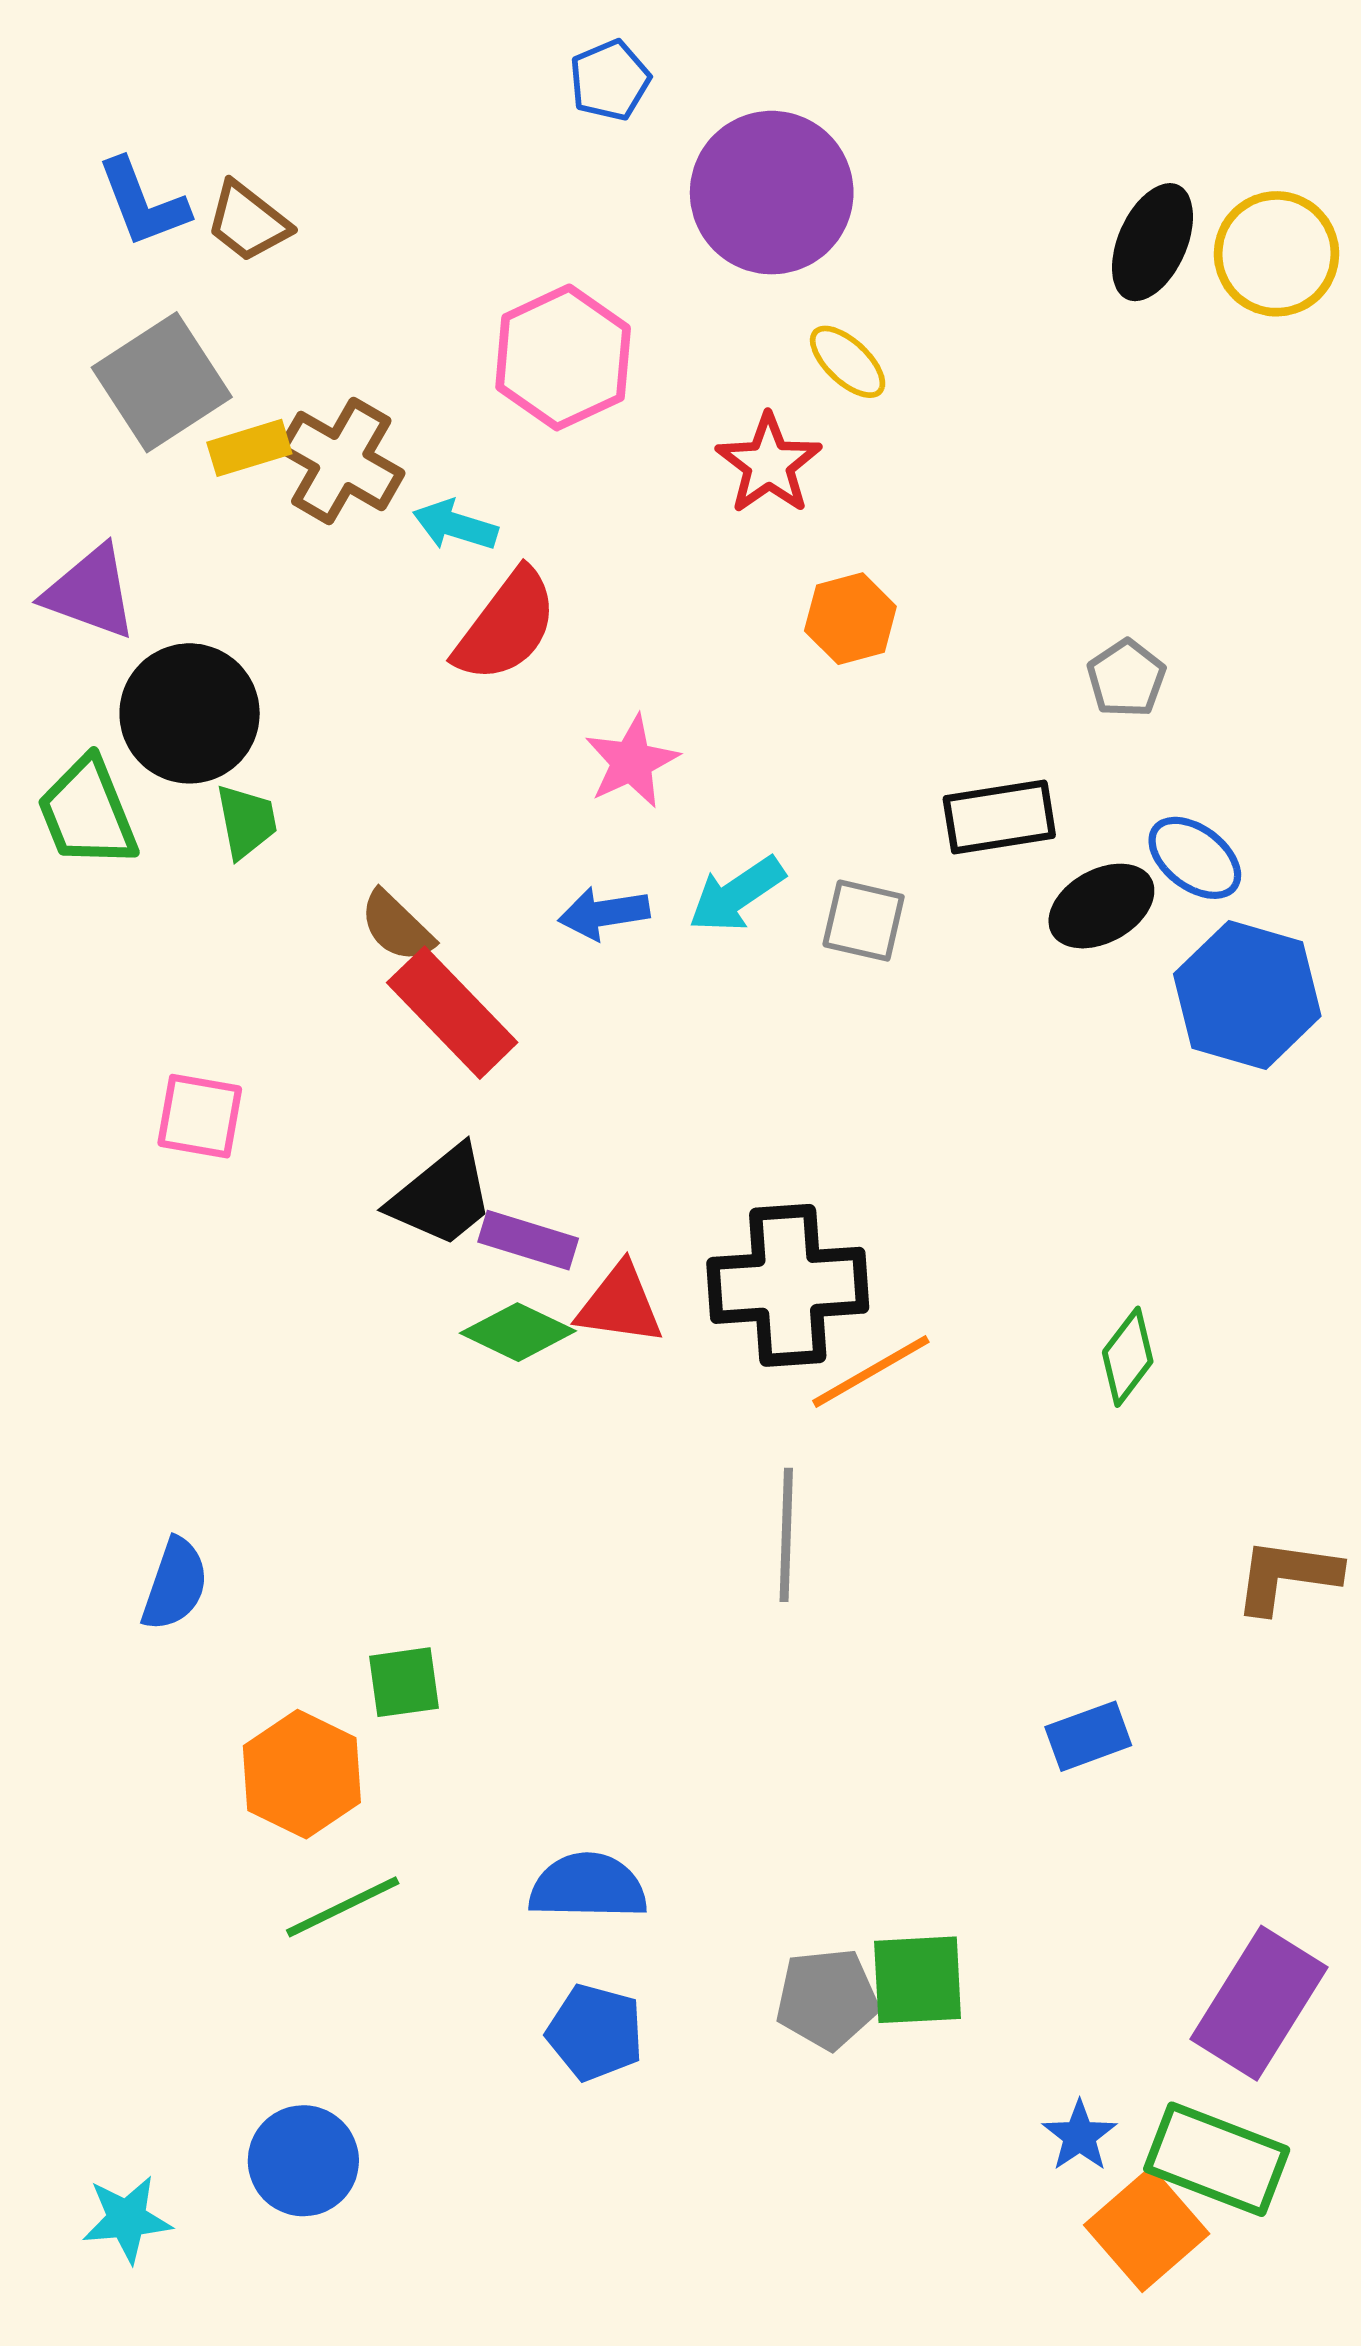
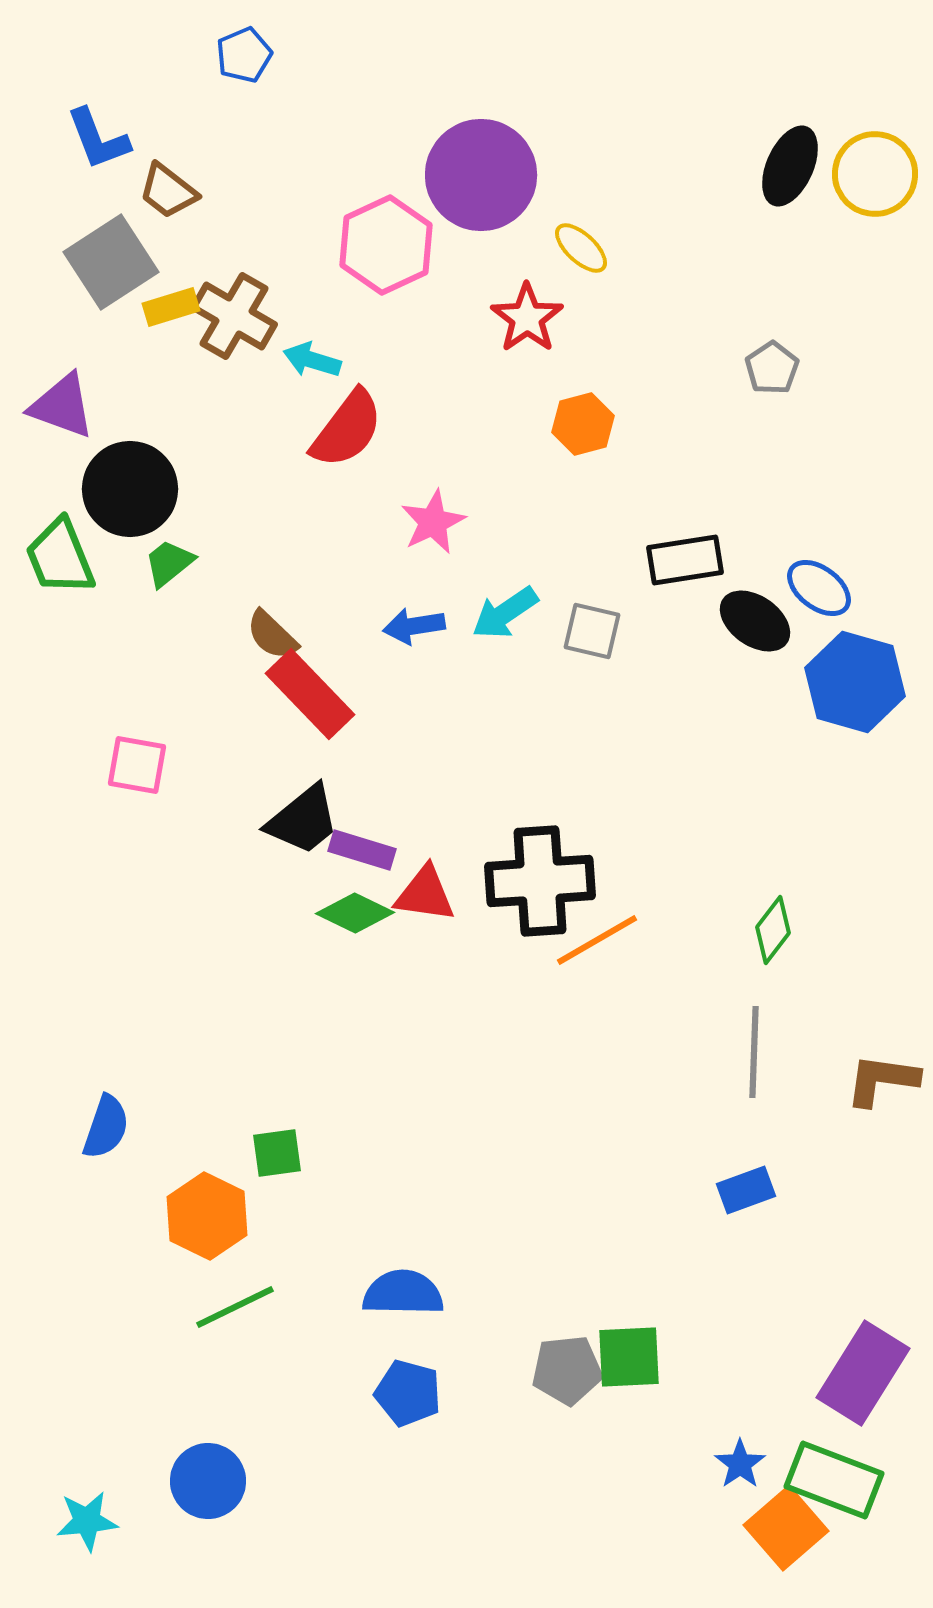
blue pentagon: (610, 80) -> (244, 55), moved
purple circle: (772, 193) -> (481, 175), moved
brown trapezoid: (248, 222) -> (168, 191), moved
gray pentagon: (1126, 678) -> (772, 368), moved
green trapezoid: (246, 821) -> (169, 563), turned -118
black ellipse: (1101, 906) -> (755, 621), turned 64
gray line: (786, 1535) -> (754, 1052), moved
blue semicircle: (175, 1584) -> (106, 1127), moved

